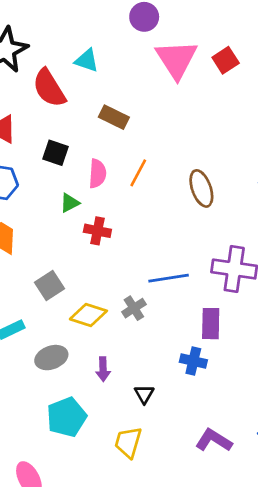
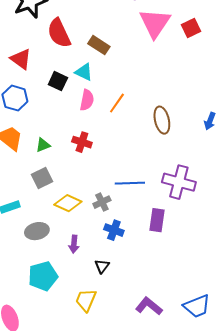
cyan triangle: (87, 60) -> (84, 72), moved
brown rectangle: (114, 117) -> (99, 45), moved
green triangle: (70, 203) -> (43, 145), moved
blue cross: (193, 361) -> (114, 230), moved

